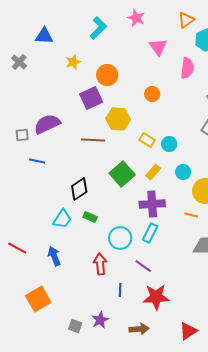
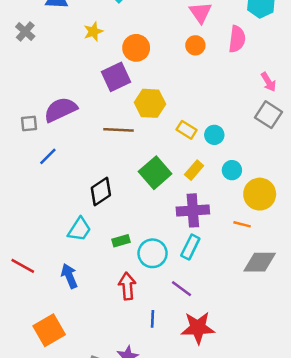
orange circle: (152, 94) -> (195, 45), moved
blue line: (37, 161) -> (48, 156), turned -56
green rectangle: (90, 217) -> (121, 241), moved, turned -40

